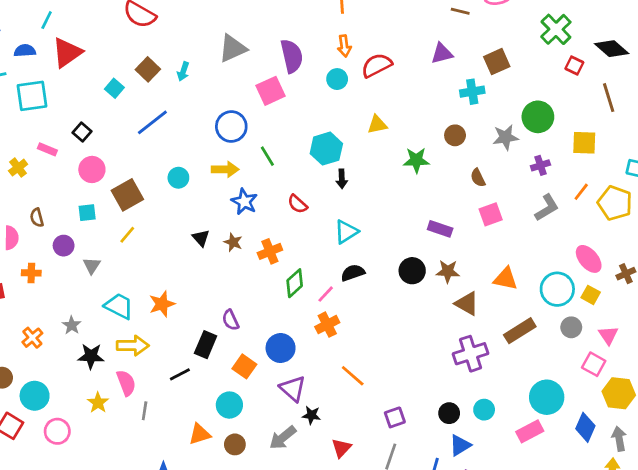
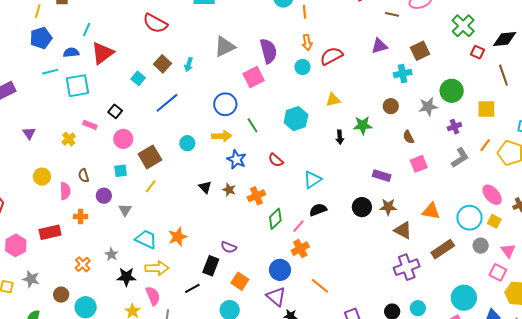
black diamond: (612, 49) -> (505, 39), turned -45
black arrow: (342, 179) -> (340, 137), moved
purple semicircle: (230, 320) -> (229, 247), turned -42
blue circle: (281, 348) -> (280, 270), moved

